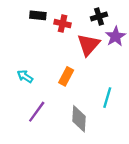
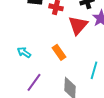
orange rectangle: (66, 76) -> (59, 52), turned -63

